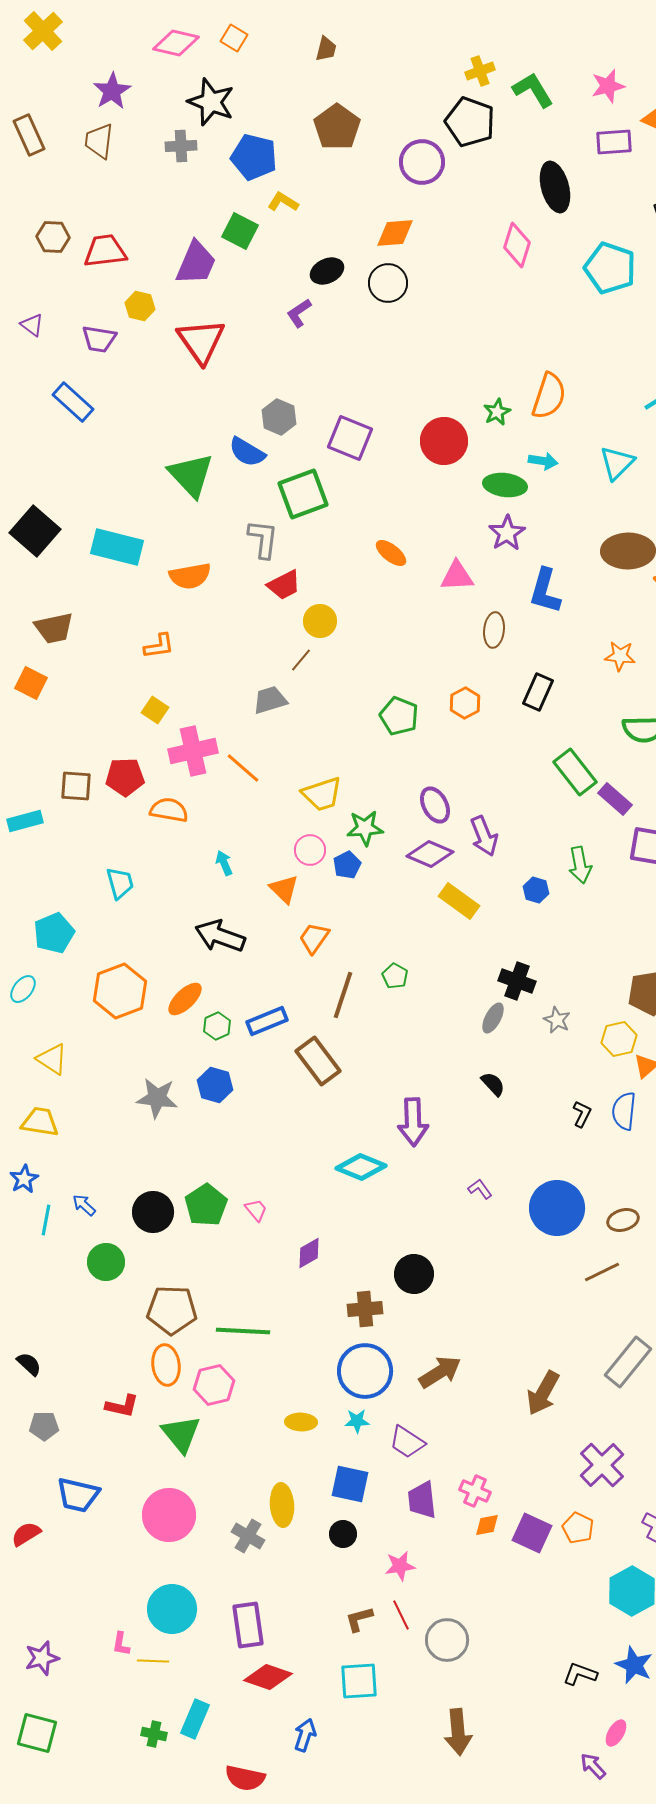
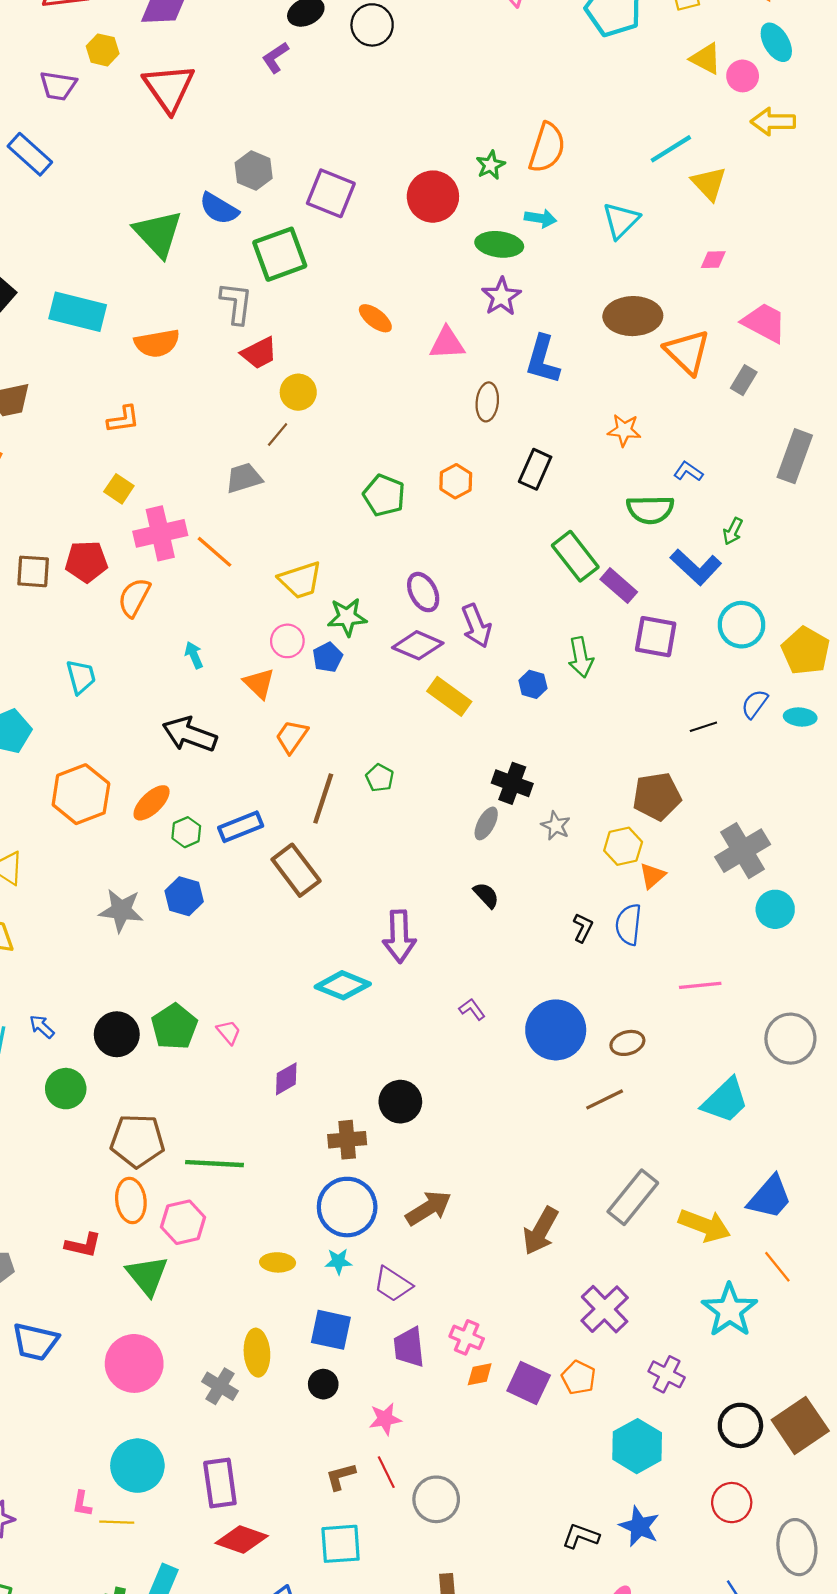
orange semicircle: (169, 810) -> (134, 597), turned -72

